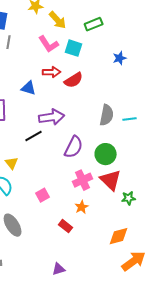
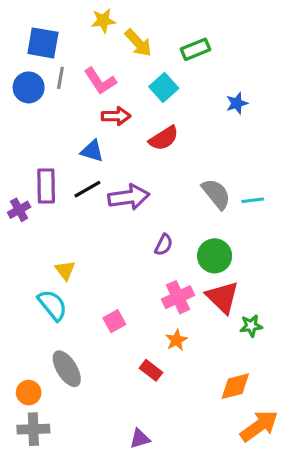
pink L-shape: (49, 44) -> (100, 81), moved
cyan square: (74, 48) -> (164, 87), turned 30
red arrow: (52, 72) -> (116, 116), moved
gray semicircle: (107, 115) -> (216, 194), turned -50
black line: (34, 136) -> (87, 189), moved
purple semicircle: (74, 147) -> (164, 245), size x0.6

